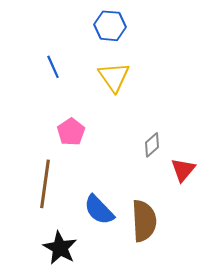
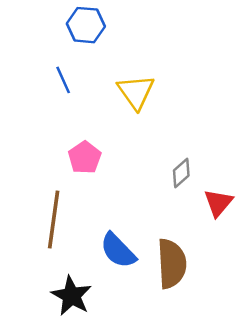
blue hexagon: (110, 26) -> (86, 25), moved

